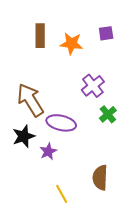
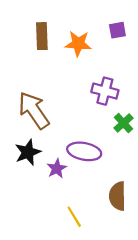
purple cross: (93, 86) -> (105, 91), turned -35
purple ellipse: (61, 123) -> (84, 151), moved

